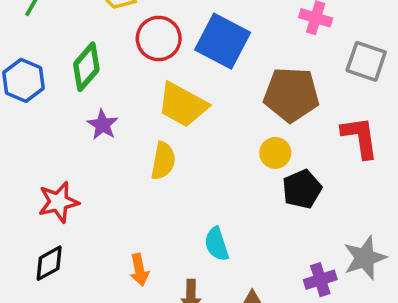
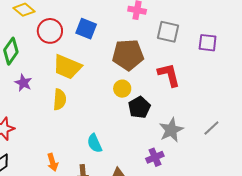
blue square: (223, 41) -> (86, 29), size x0.7
gray star: (365, 258) -> (171, 130), moved

